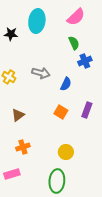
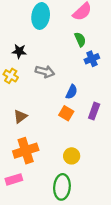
black star: (11, 34) -> (19, 51), moved
blue semicircle: (66, 84) -> (72, 92), moved
orange cross: (23, 147) -> (26, 151), size x1.6

